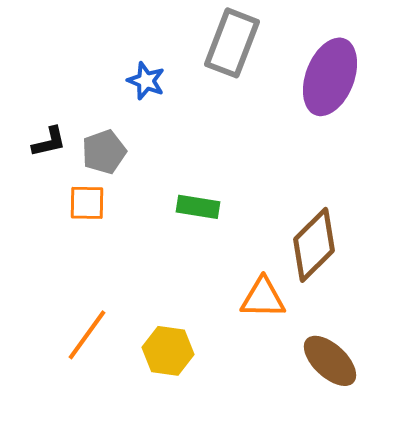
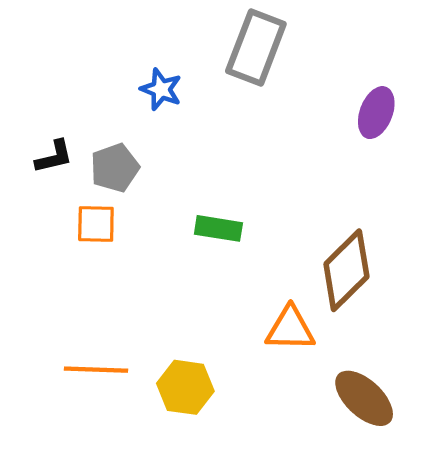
purple ellipse: (330, 77) -> (376, 113), moved, size x0.6
orange line: (87, 335) -> (96, 370), turned 56

